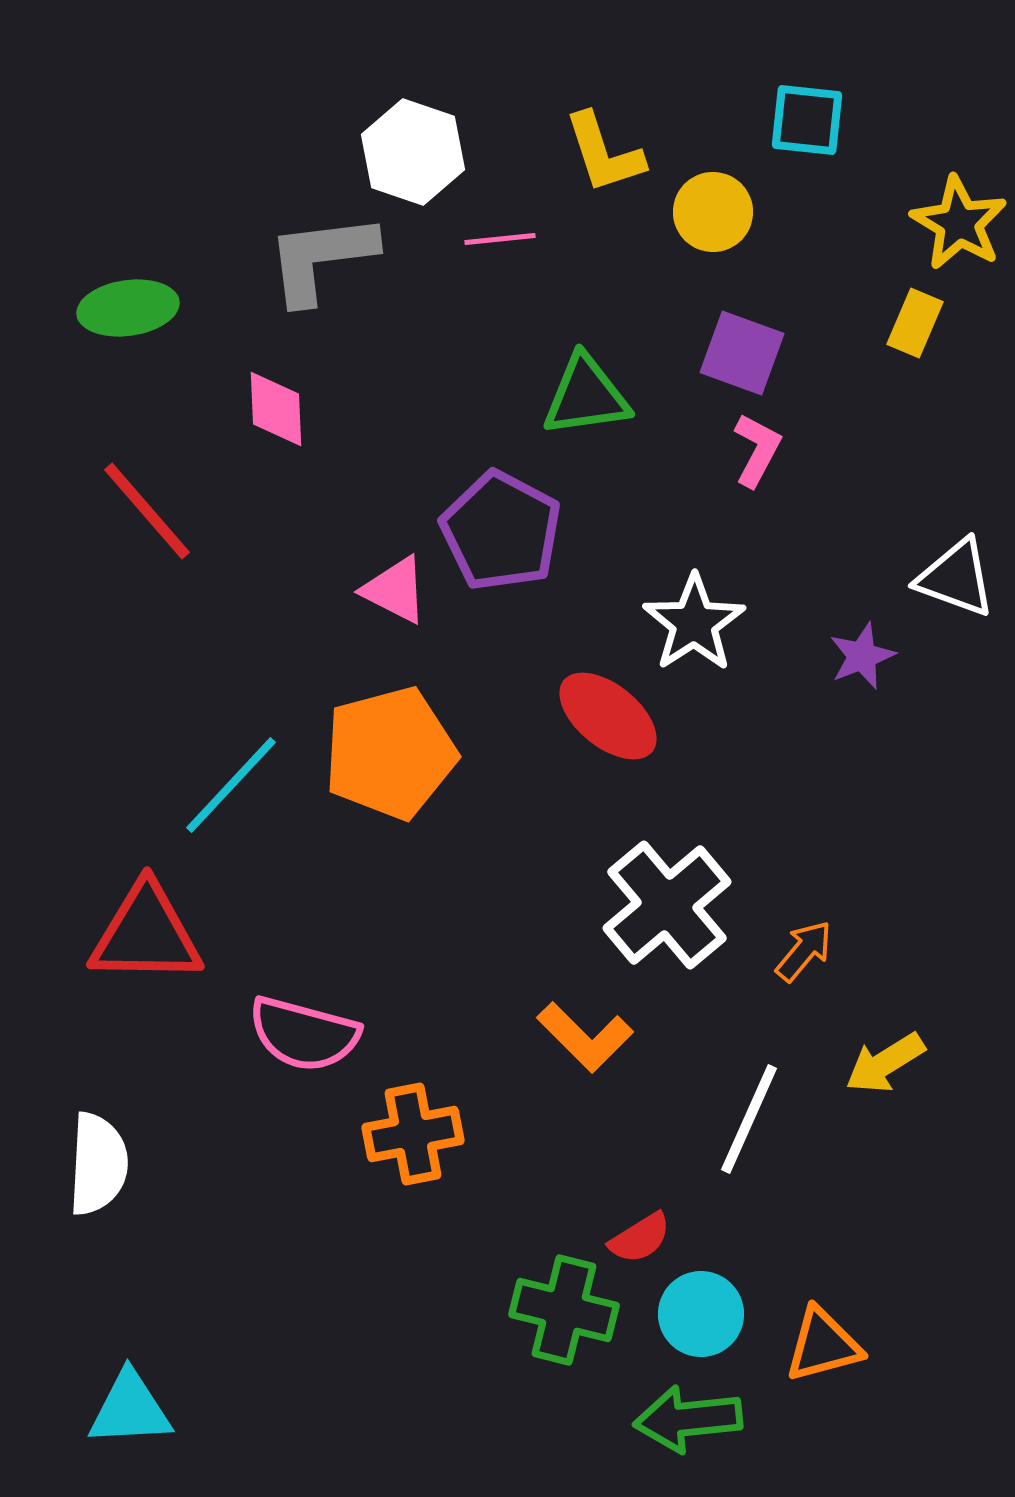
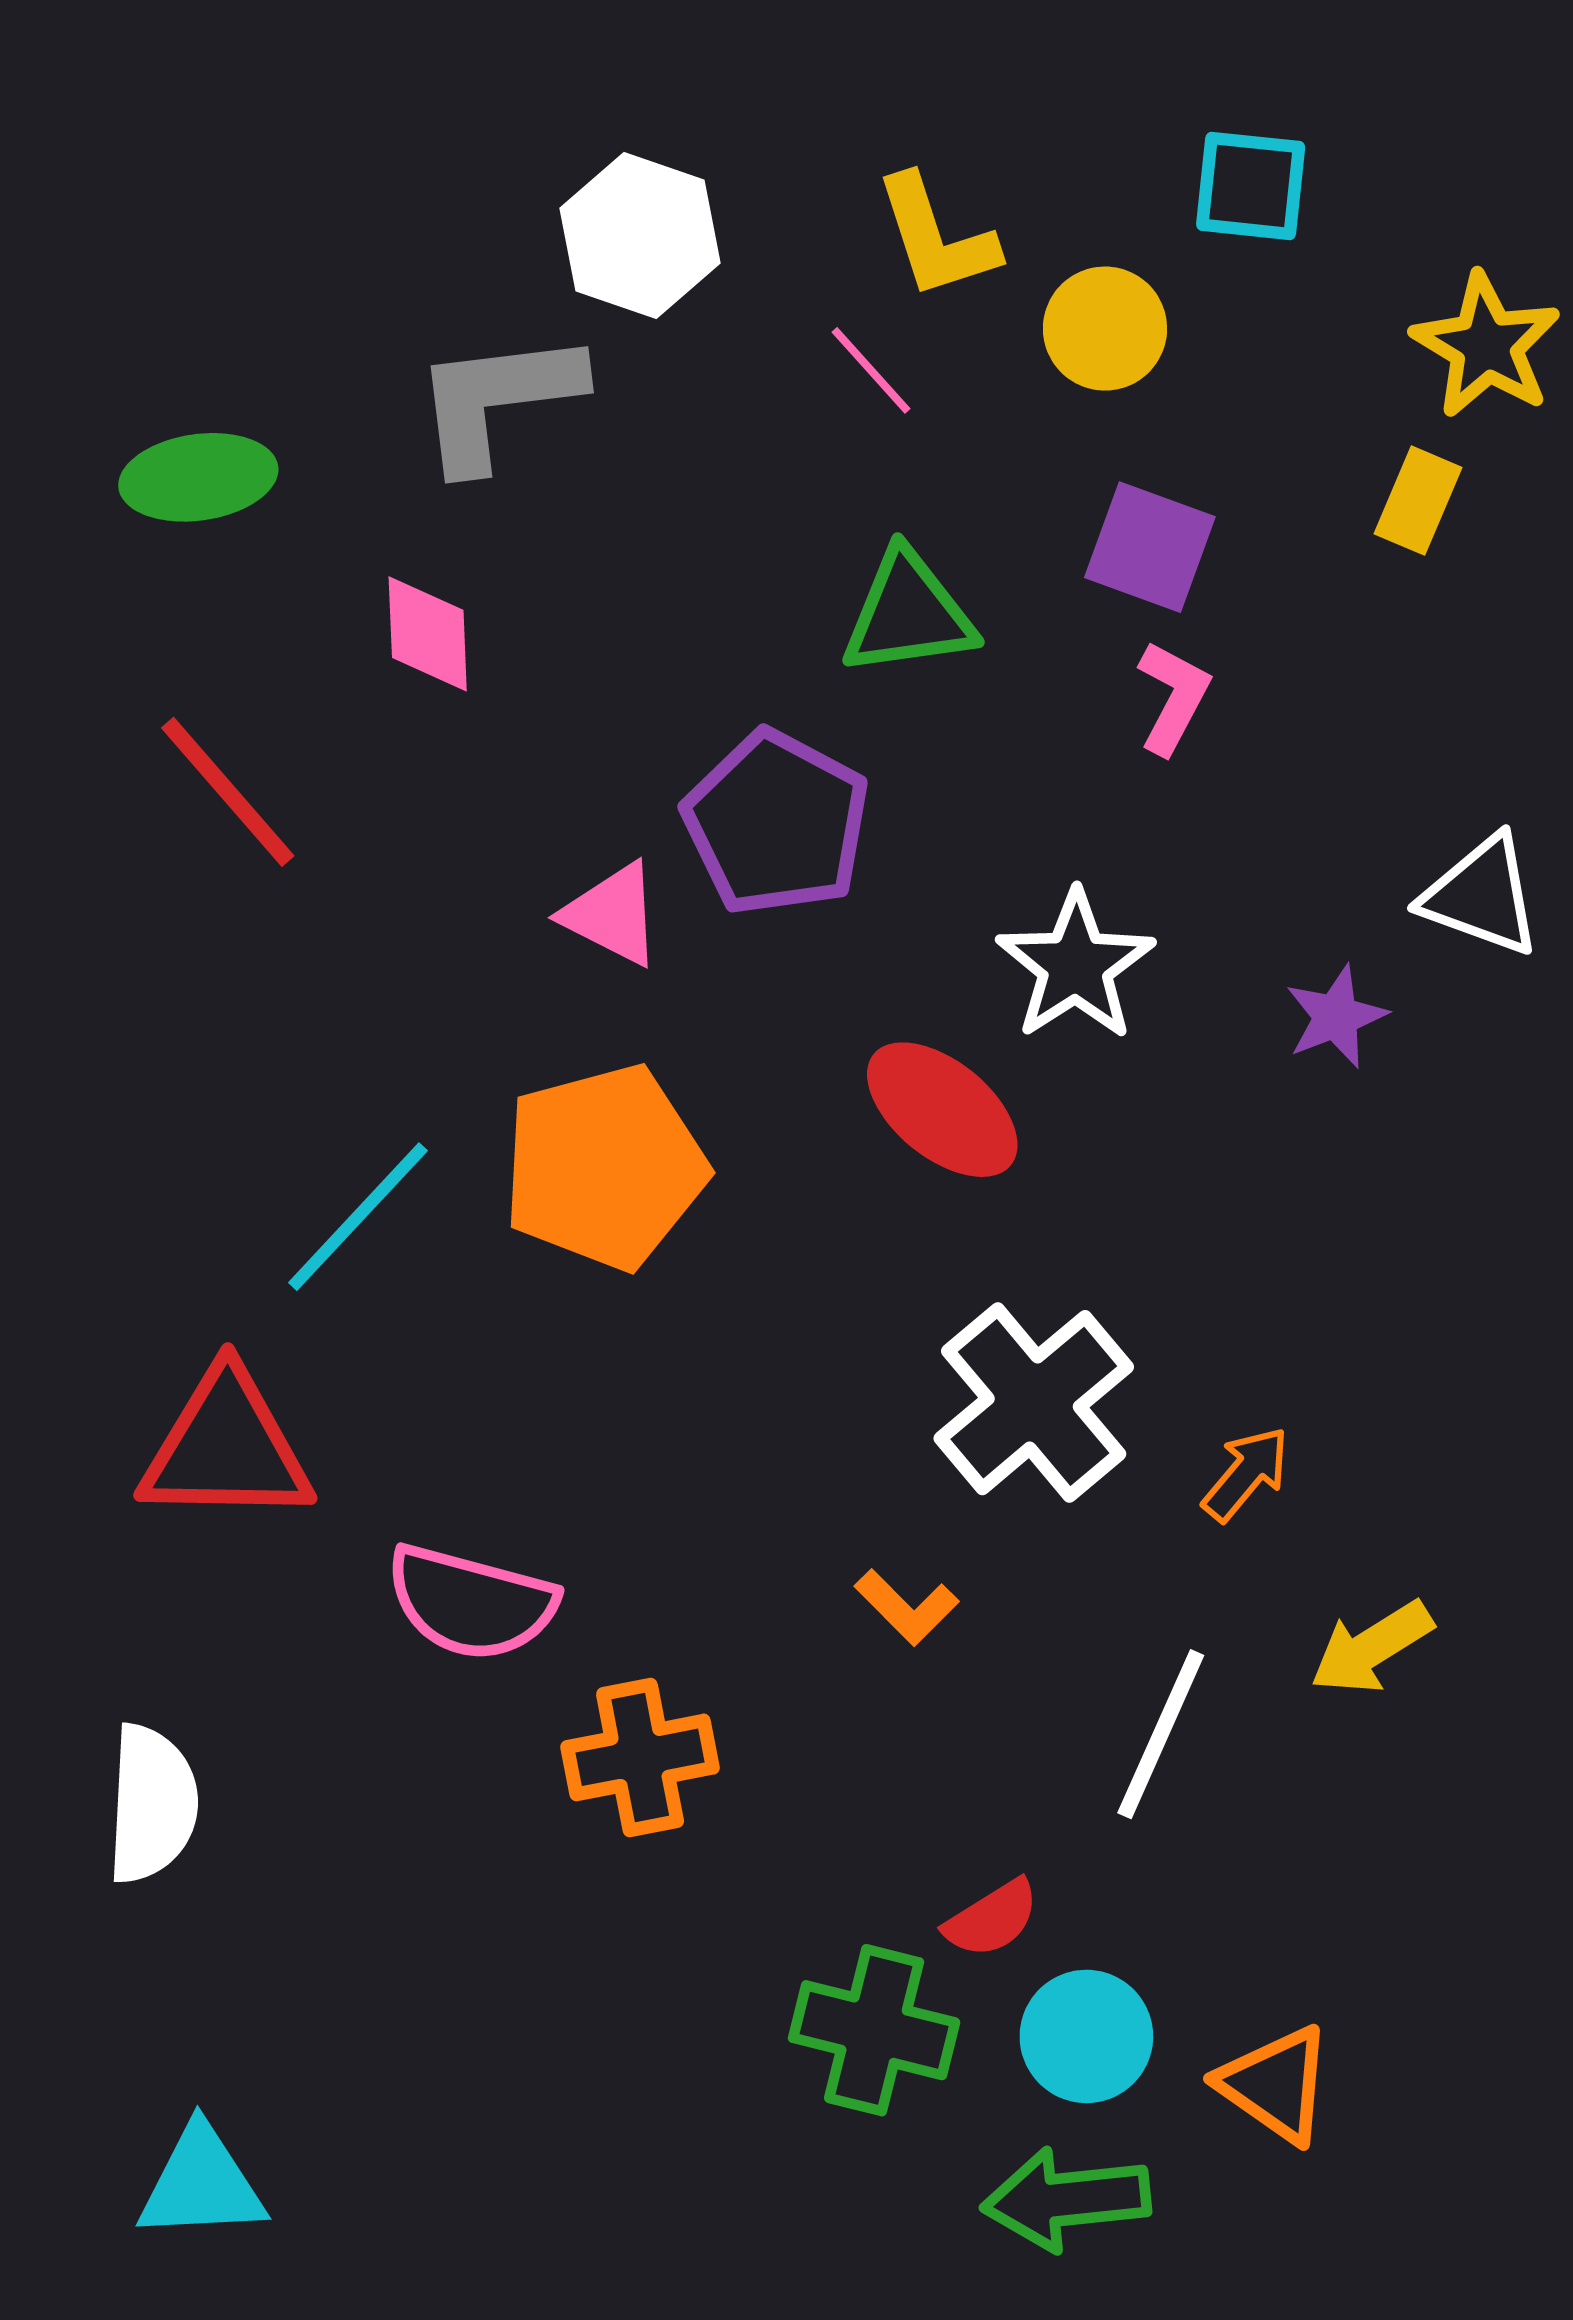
pink line: (500, 239) -> (871, 370), moved, turned 54
orange L-shape: (585, 1037) -> (907, 1607), size x0.7
orange triangle: (823, 1345) -> (1275, 2084), turned 50

